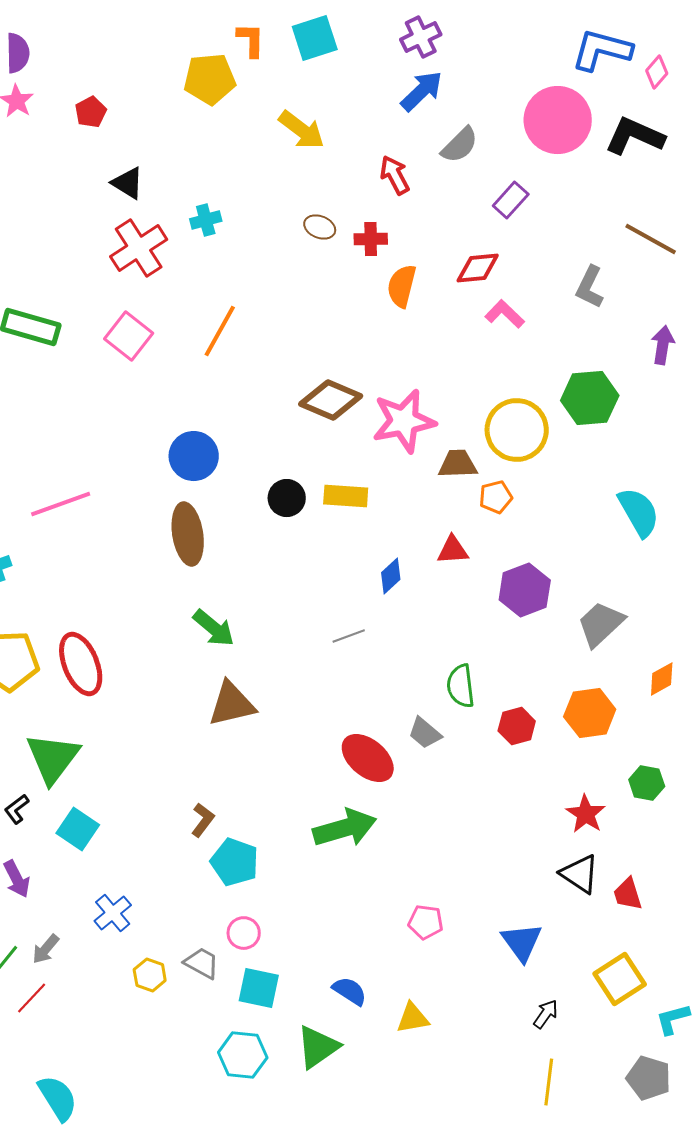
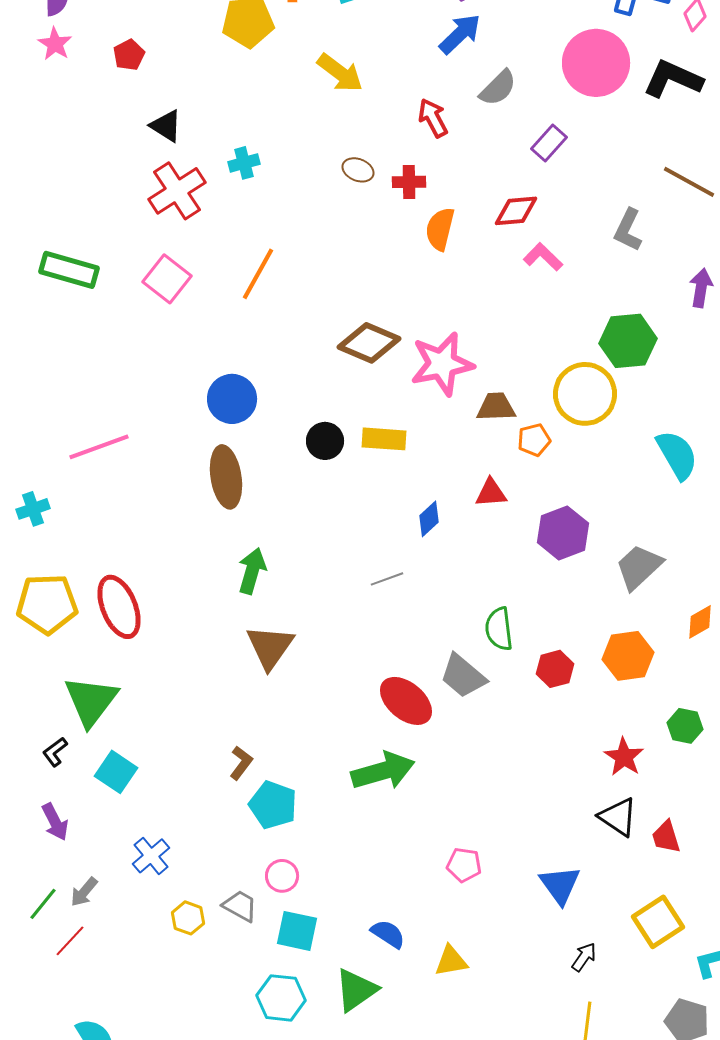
yellow circle: (517, 430) -> (585, 394), moved
green arrow: (214, 628) -> (252, 571), turned -114
brown triangle: (232, 704) -> (270, 647), turned -42
gray trapezoid: (425, 733) -> (463, 676), size x1.4

